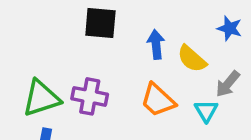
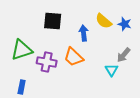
yellow semicircle: (192, 59) -> (104, 21), moved
green triangle: (41, 98) -> (22, 50), moved
orange trapezoid: (158, 100) -> (74, 57), moved

